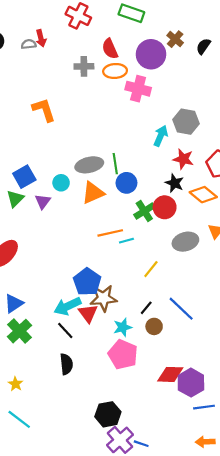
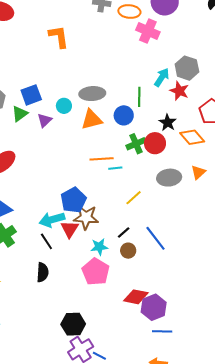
red star: (183, 159) -> (179, 91), moved
green line: (115, 164) -> (139, 97), moved

